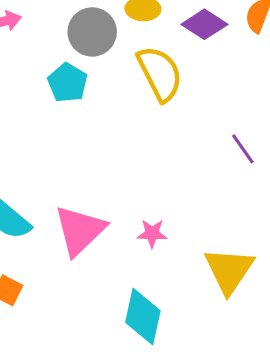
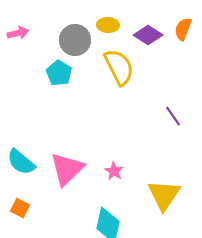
pink star: (152, 233) -> (114, 171), turned 30

